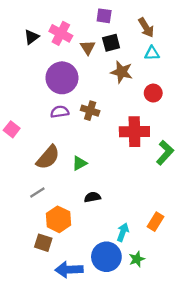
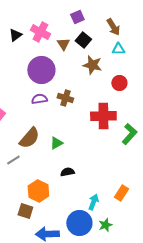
purple square: (104, 16) -> (77, 17), turned -32
black square: (111, 43) -> (83, 40), turned -35
gray line: (37, 192) -> (13, 160), moved

